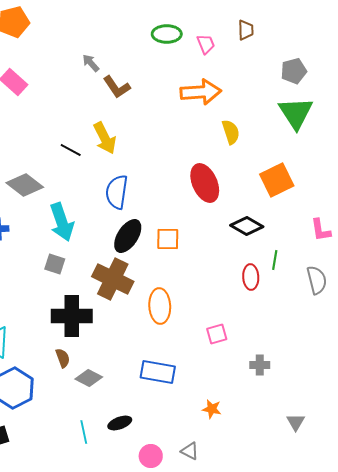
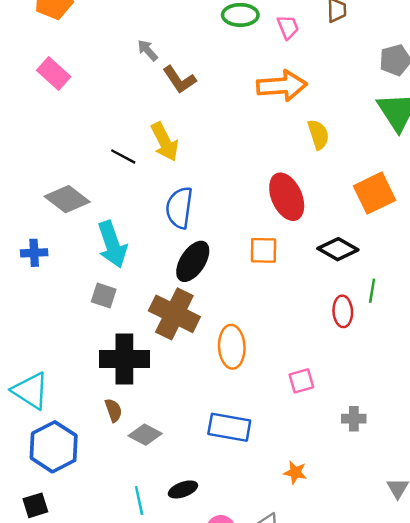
orange square: (168, 239) -> (263, 250), moved

